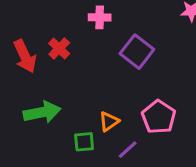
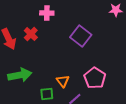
pink cross: (100, 17) -> (47, 13), moved
orange triangle: (109, 122) -> (63, 81), turned -32

